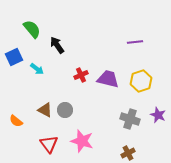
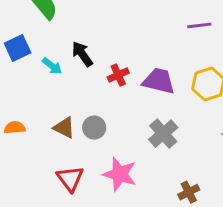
black arrow: (57, 45) -> (82, 54), moved
gray cross: (130, 119) -> (163, 134), moved, turned 30
orange semicircle: (16, 121) -> (15, 128), moved, turned 136

